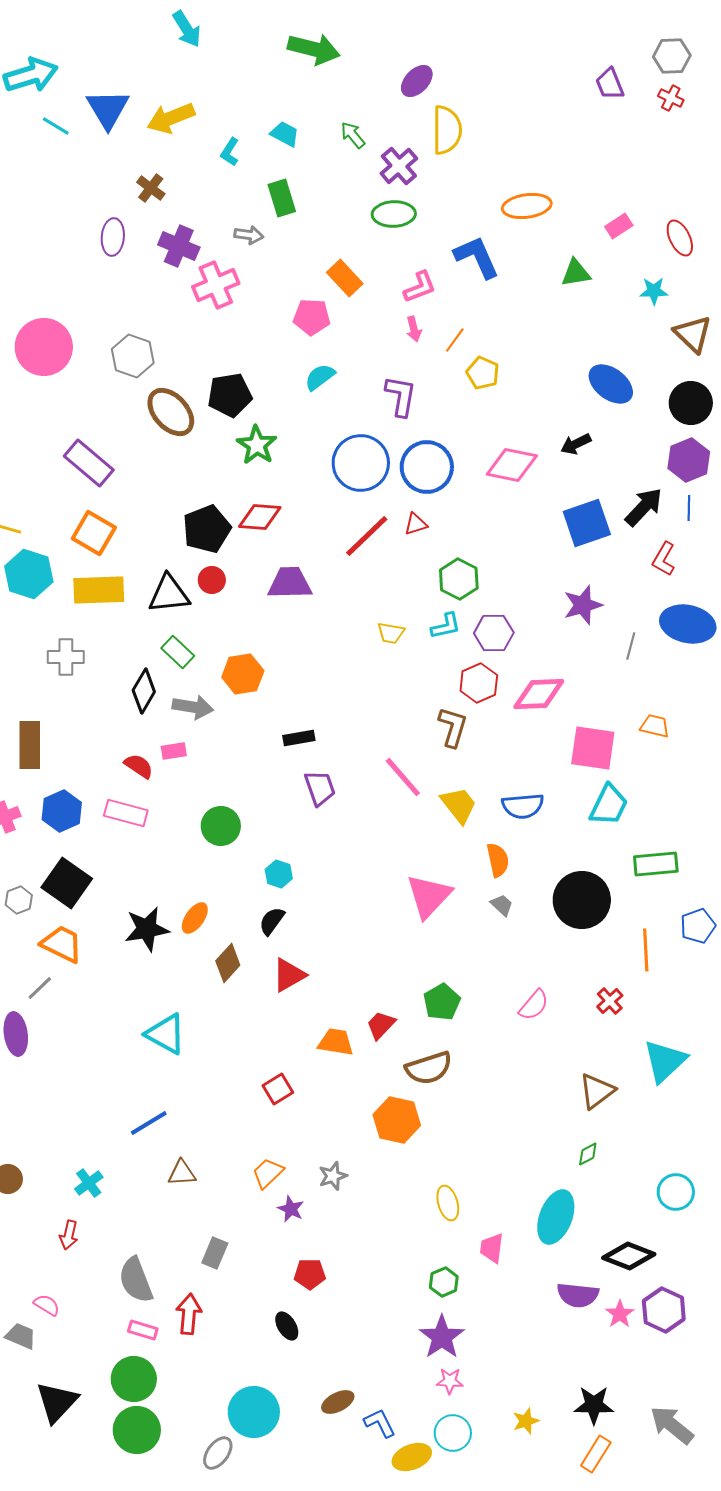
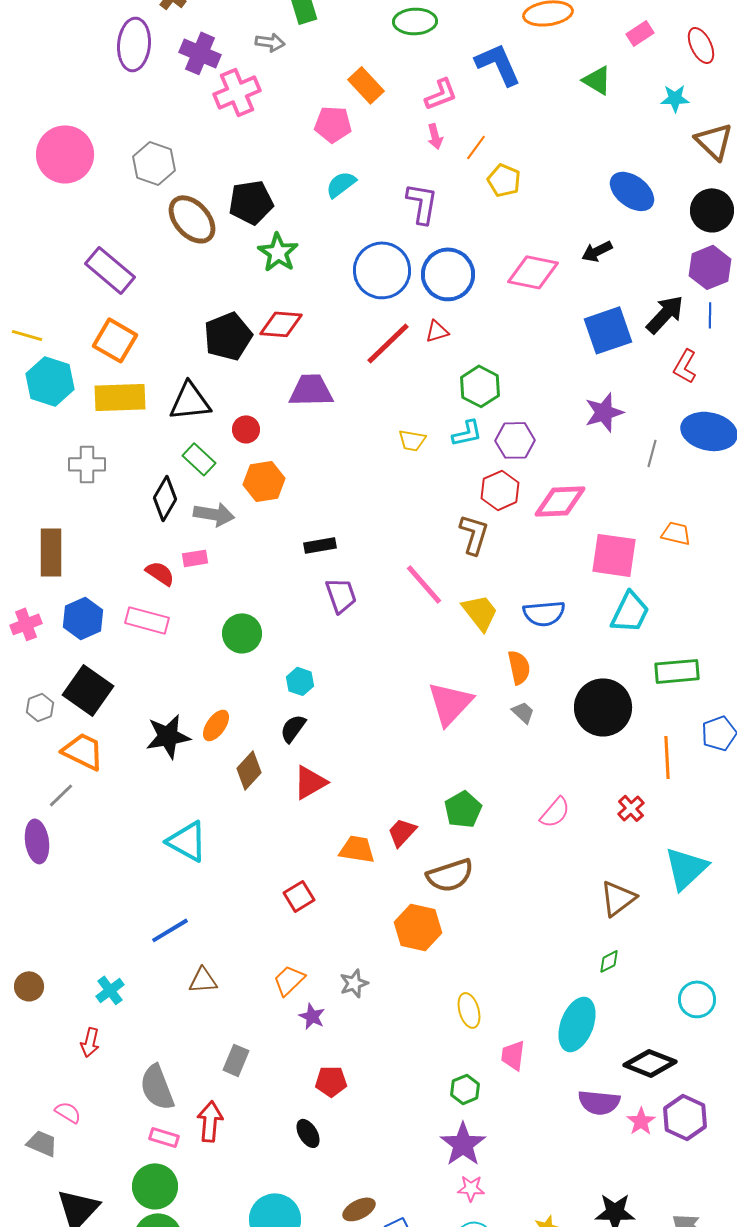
purple ellipse: (113, 237) -> (134, 44), size x1.4
green triangle: (576, 273) -> (597, 80), turned 40
red circle: (212, 580) -> (246, 429), moved

